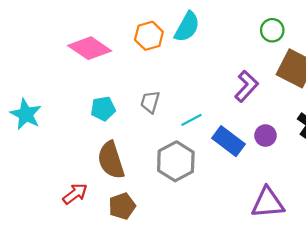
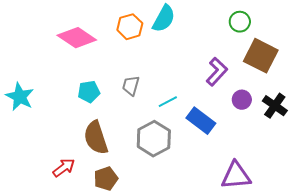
purple circle: (265, 136) -> (242, 100), moved

